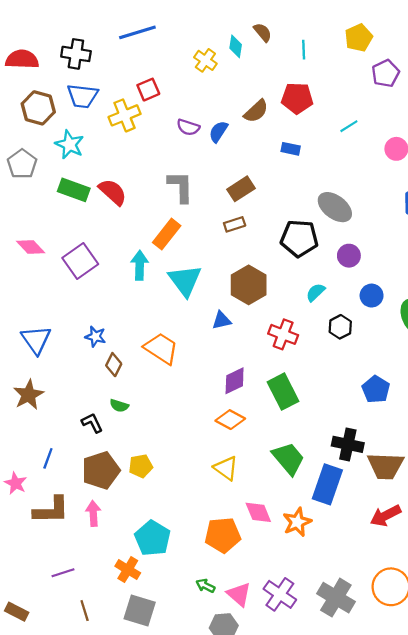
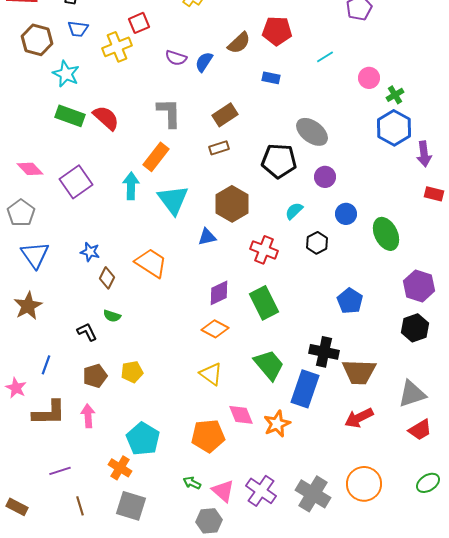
blue trapezoid: (82, 96) -> (78, 29), size x0.7
gray pentagon: (22, 164) -> (21, 213), moved
brown pentagon: (101, 470) -> (95, 376), size x0.7

